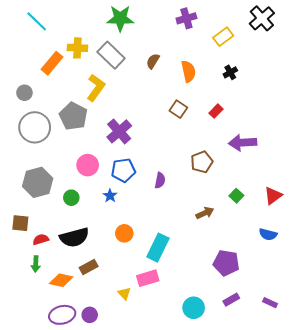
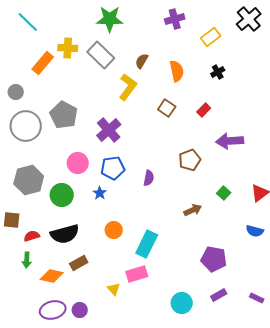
yellow L-shape: (96, 88) -> (128, 87), moved
green circle: (71, 198) -> (62, 195), size x1.5

